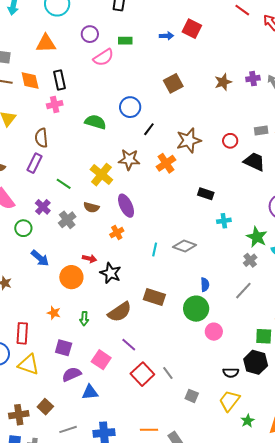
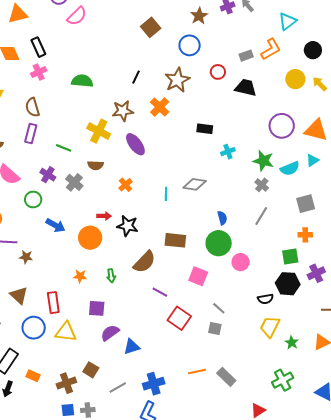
blue circle: (130, 107) -> (190, 45), moved
purple ellipse: (126, 206) -> (135, 144), moved
pink square: (101, 360) -> (198, 276), moved
gray line: (168, 373) -> (219, 308), moved
gray square: (192, 396) -> (215, 328), moved

